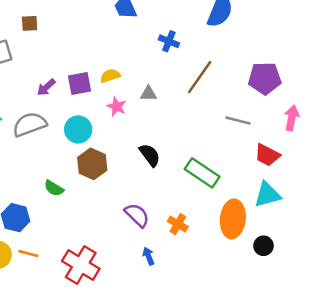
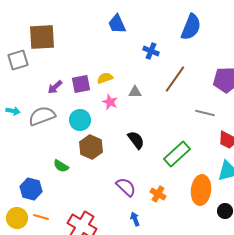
brown square: (30, 23) -> (42, 37), size x2.0
green rectangle: (202, 173) -> (177, 154), turned -76

